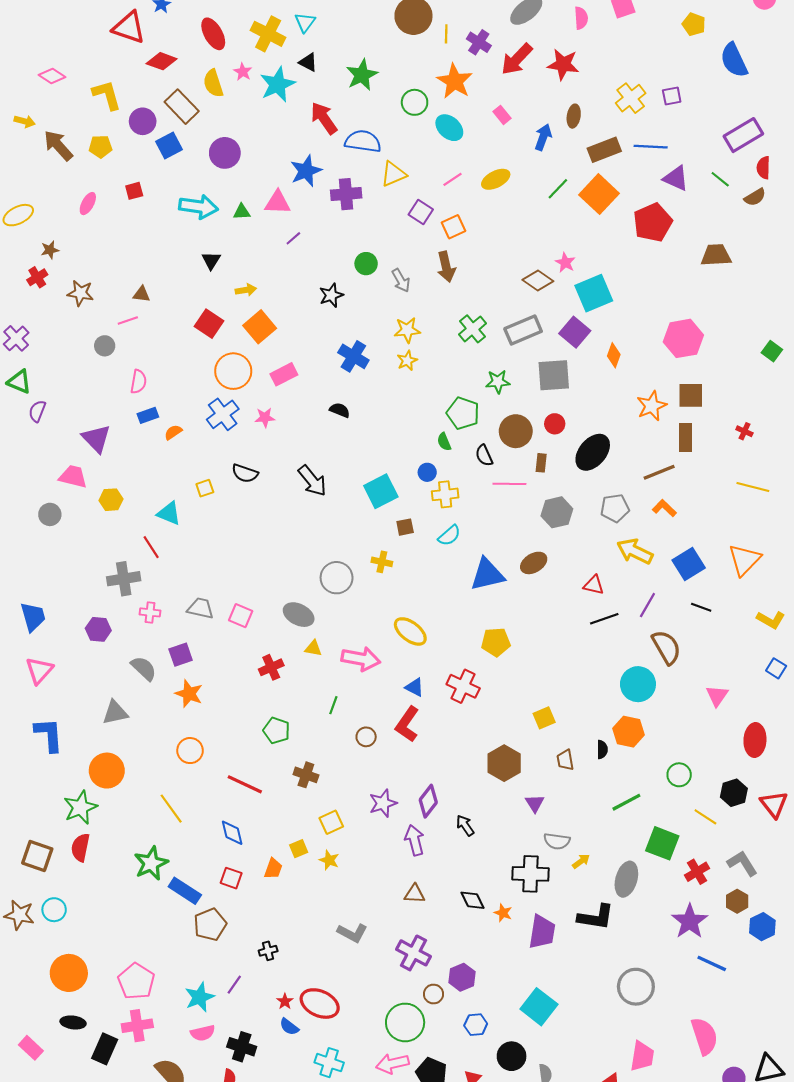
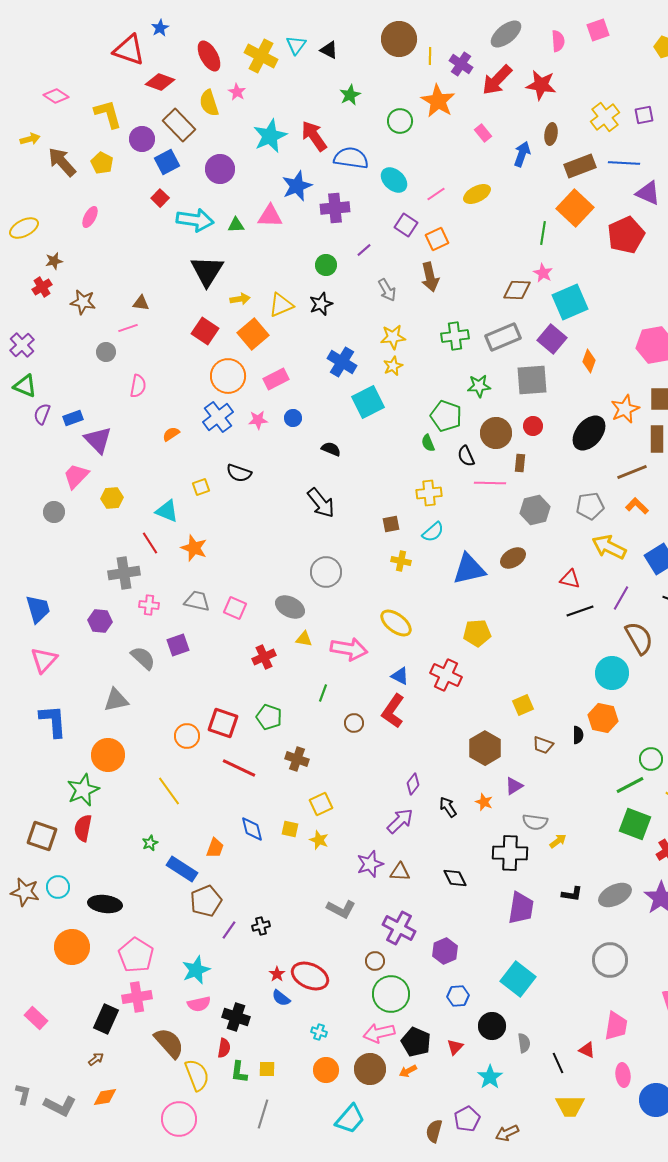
black triangle: (308, 62) -> (329, 50), moved
green star: (362, 75) -> (350, 95), size x0.7
cyan star: (278, 84) -> (270, 136), moved
yellow arrow: (25, 121) -> (30, 139), turned -30
cyan ellipse: (449, 128) -> (394, 180), moved
yellow pentagon: (100, 147) -> (102, 163), turned 30
yellow triangle: (393, 174) -> (281, 305), moved
green line: (558, 189) -> (543, 233), moved, turned -35
red square: (134, 191) -> (160, 198), moved, turned -30
purple line: (293, 238) -> (364, 250), moved
black triangle: (211, 260) -> (207, 271), size x1.8
green circle: (366, 264) -> (326, 265), moved
brown diamond: (538, 280) -> (517, 290), turned -32
green cross: (473, 329) -> (455, 336), turned 32
black semicircle: (340, 410) -> (331, 449), moved
blue rectangle: (148, 415) -> (73, 418), moved
black ellipse: (593, 452) -> (589, 433), moved
blue circle: (427, 472) -> (293, 418), moved
pink trapezoid: (73, 477) -> (76, 476), turned -60
black arrow: (312, 481) -> (321, 503), moved
cyan square: (381, 491) -> (368, 402), moved
yellow cross: (382, 562) -> (401, 561), moved
orange star: (189, 694) -> (194, 548), moved
brown trapezoid: (565, 760) -> (543, 745), turned -60
purple diamond: (428, 801) -> (413, 784), size x0.7
green line: (626, 802) -> (630, 785), moved
purple star: (383, 803) -> (370, 864), moved
purple triangle: (535, 803) -> (514, 786), turned 30
blue diamond: (232, 833) -> (252, 829), moved
purple arrow: (415, 840) -> (400, 821), turned 60
yellow square: (299, 849) -> (290, 829), turned 36
green star: (151, 863) -> (150, 843), size x0.5
orange trapezoid: (273, 869) -> (215, 848), moved
red square: (231, 878) -> (223, 723), moved, size x1.4
gray ellipse: (626, 879) -> (615, 895), moved, turned 48
orange star: (503, 913) -> (484, 802), moved
black L-shape: (596, 917) -> (572, 894), size x0.6
purple line: (234, 985) -> (229, 930), moved
brown circle: (434, 994) -> (375, 961), moved
black ellipse: (73, 1022) -> (105, 904), moved, size x1.4
cyan cross: (329, 1063) -> (319, 1032), size x0.6

